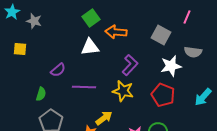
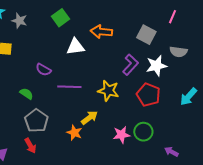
green square: (91, 18) -> (60, 18), moved
purple L-shape: (130, 65) -> (130, 65), moved
purple semicircle: (58, 70) -> (43, 70), turned 70
green semicircle: (41, 94) -> (26, 94), turned -72

